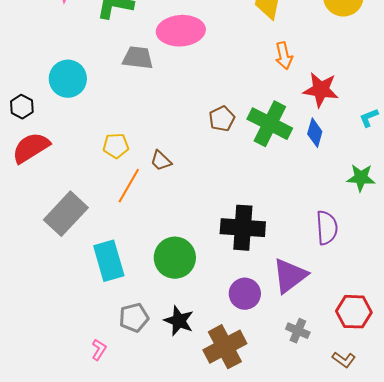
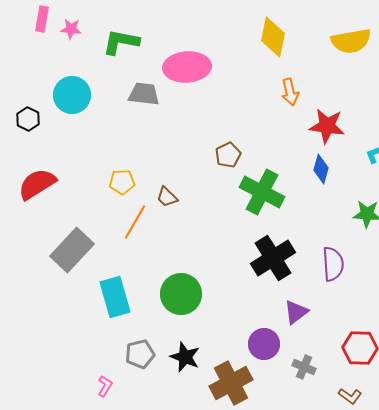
cyan circle: (68, 79) -> (72, 95), moved
black hexagon: (22, 107) -> (28, 119), moved
green cross: (270, 124) -> (262, 192), moved
black cross: (243, 228) -> (273, 258), moved, turned -36
purple triangle: (290, 276) -> (296, 312), size x0.7
purple circle: (245, 294) -> (264, 344), moved

